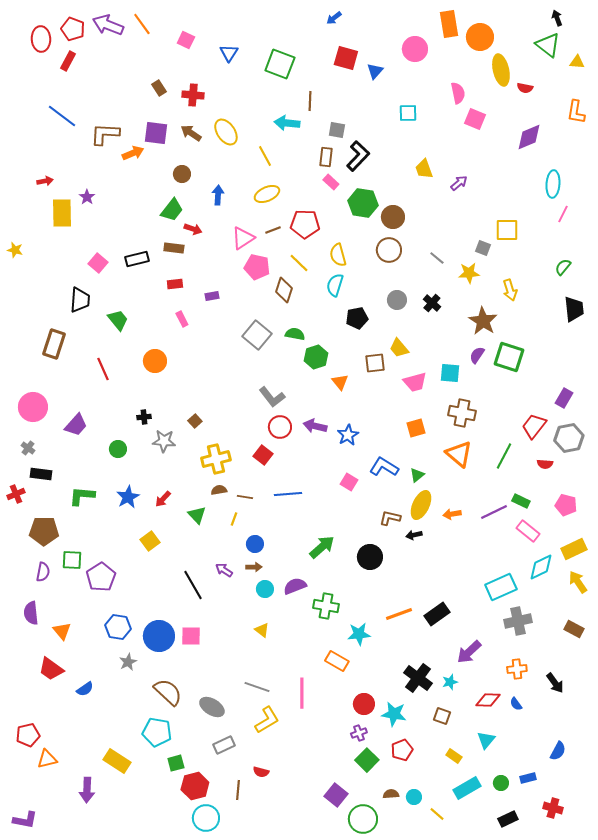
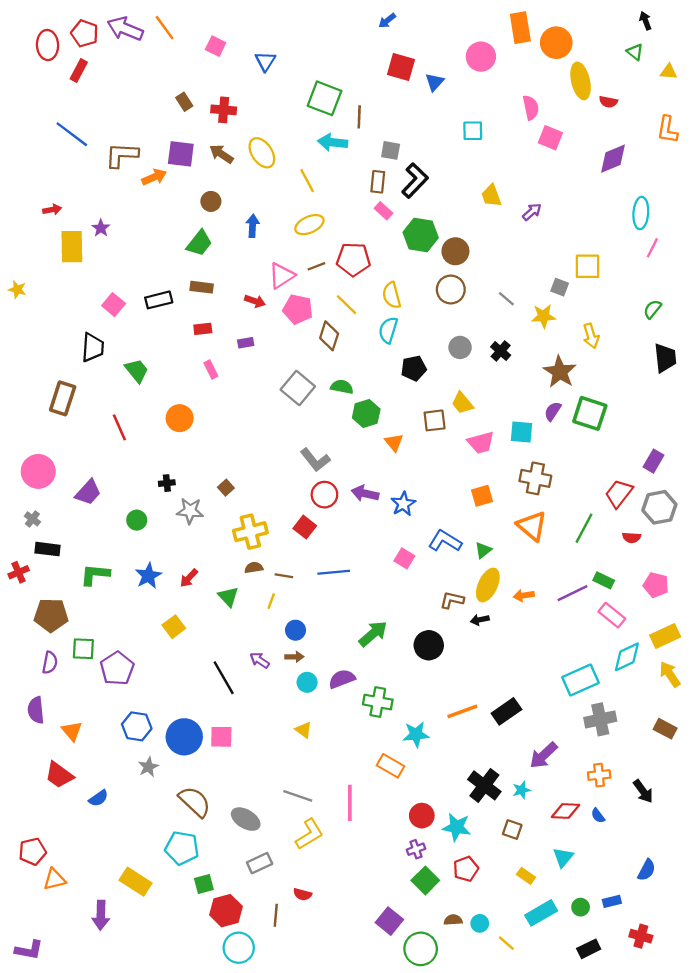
green triangle: (548, 45) -> (635, 52), size x0.6
green square: (280, 64) -> (324, 98), moved
red arrow: (193, 229) -> (255, 301), moved

